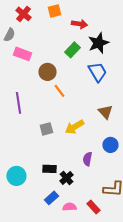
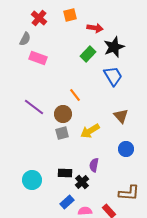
brown circle: (47, 72) -> (63, 114), moved
purple line: (18, 103) -> (34, 107), turned -45
purple semicircle: (87, 159) -> (94, 165), moved

